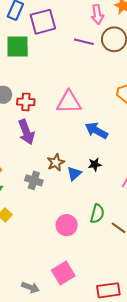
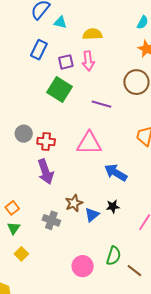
pink arrow: (97, 14) -> (88, 61), moved
purple square: (43, 22) -> (66, 62), size x0.6
purple line: (84, 42) -> (101, 104), moved
green square: (18, 46) -> (60, 90), moved, turned 30

